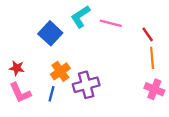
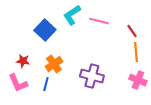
red star: (17, 68) -> (23, 61), moved
purple cross: (86, 85) -> (92, 76), moved, turned 30

